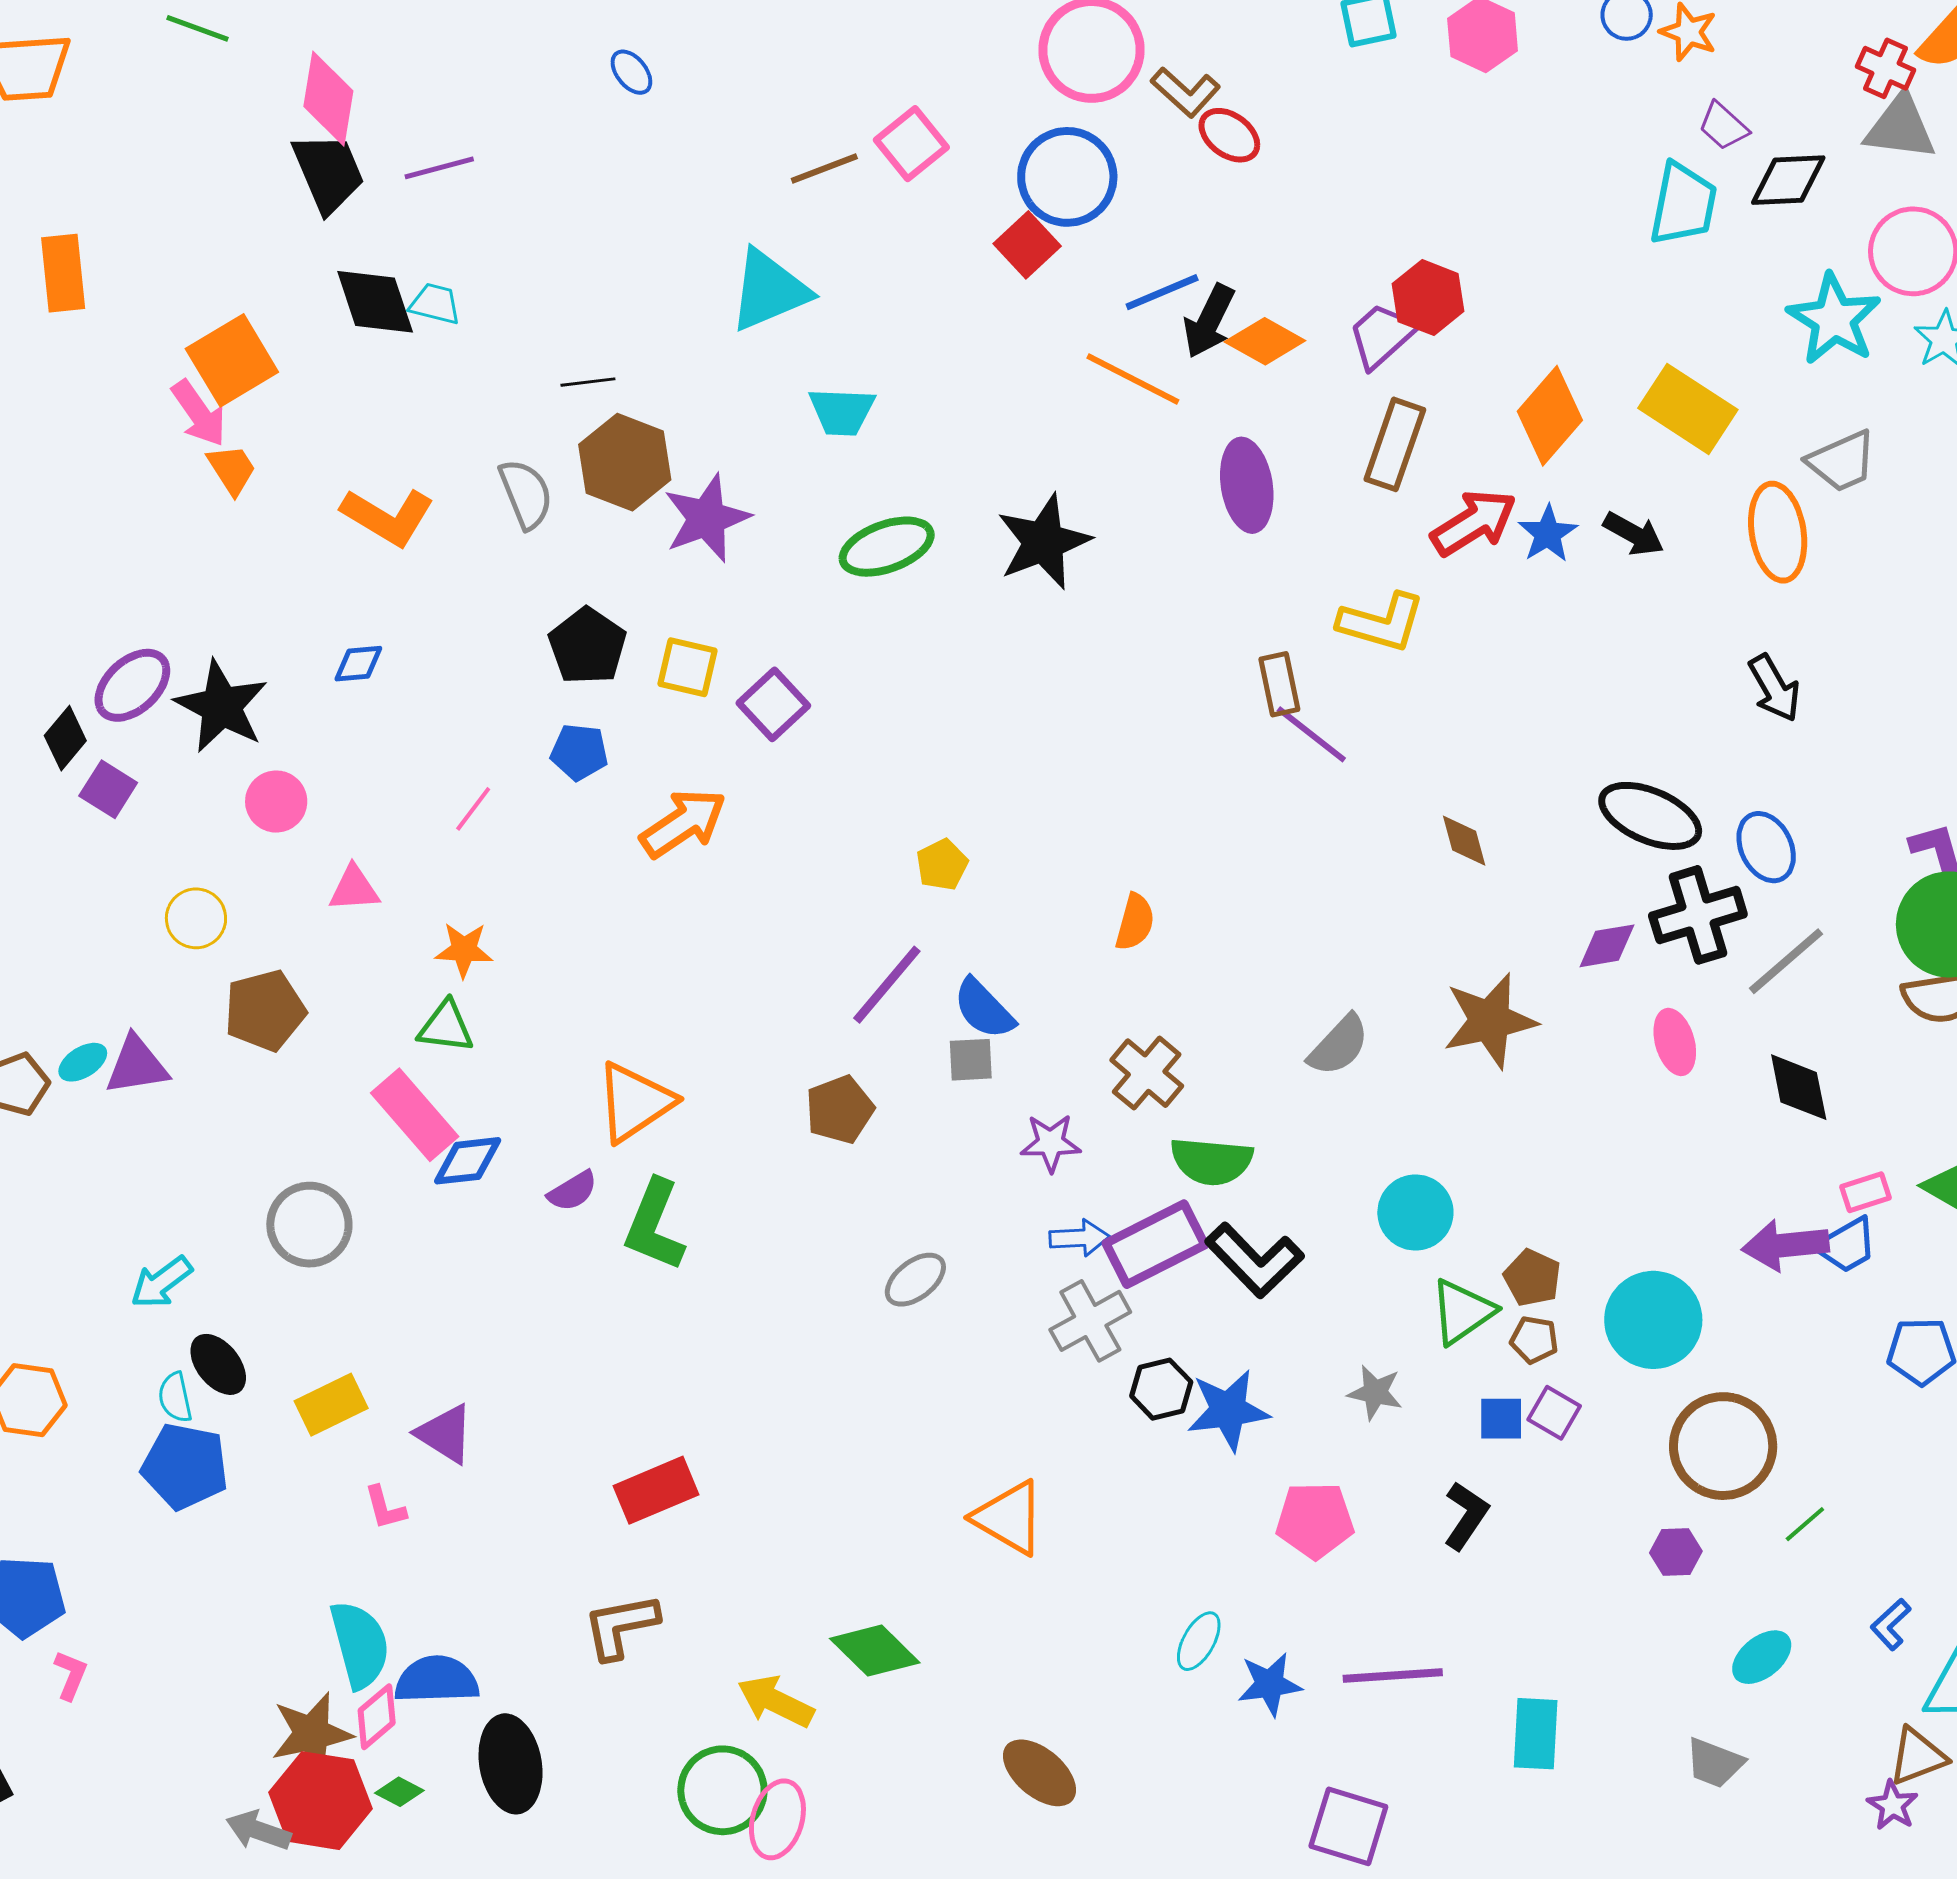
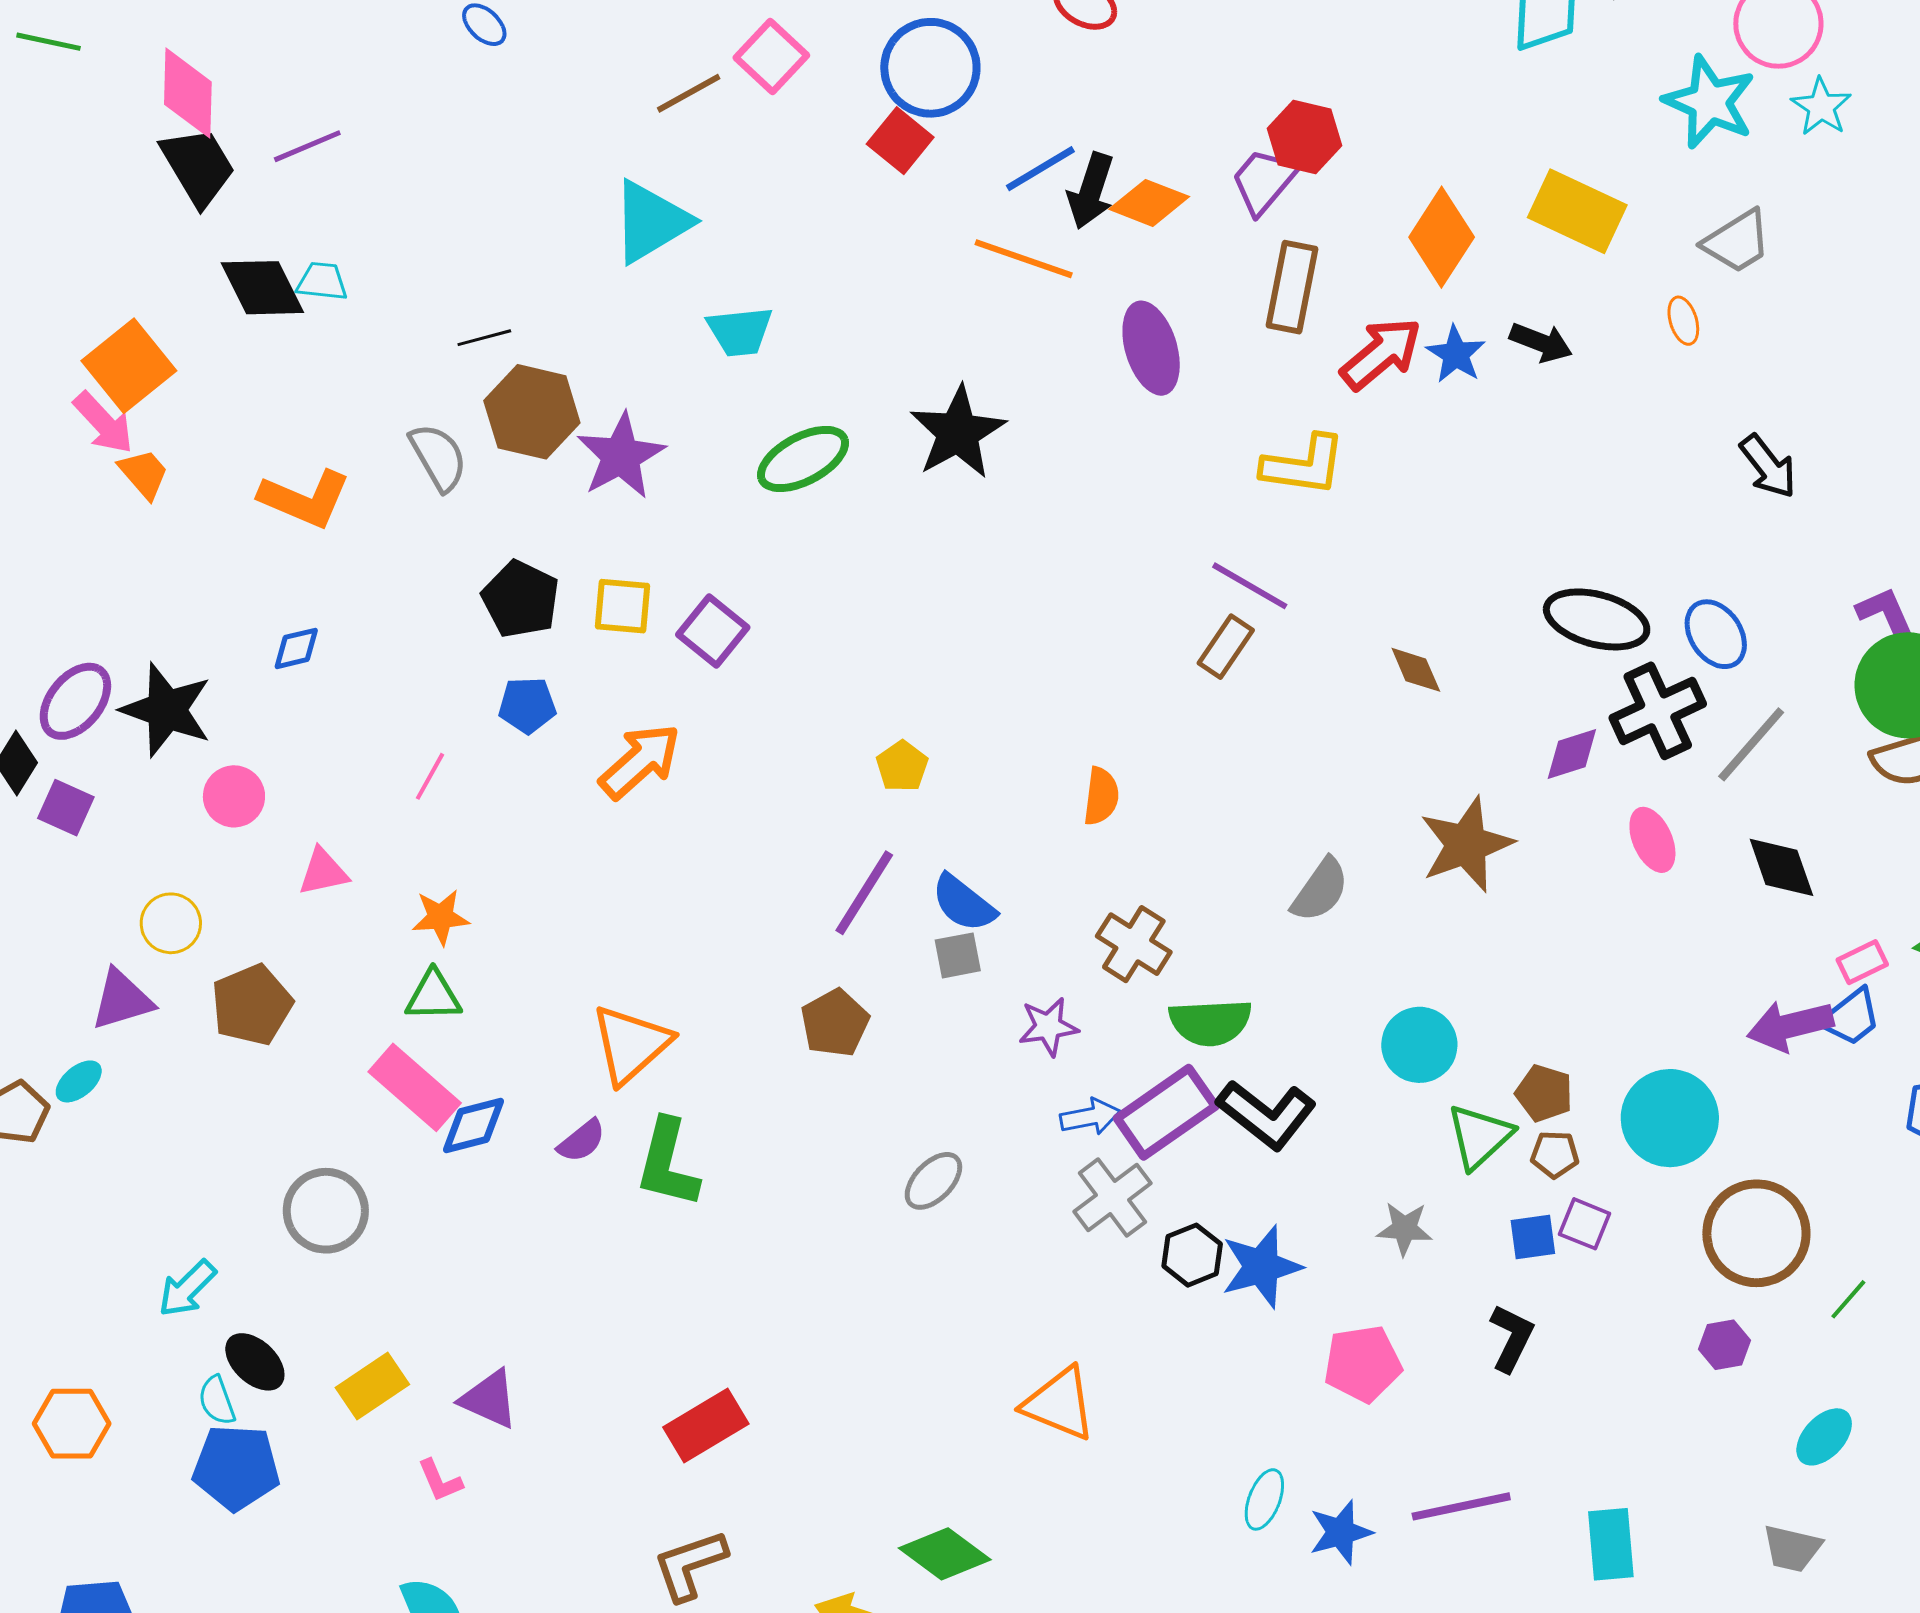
orange ellipse: (1778, 532) -> (1683, 321), size x0.5
brown rectangle: (1279, 684) -> (1226, 647), moved, turned 54
black arrow: (1774, 688) -> (1768, 466), moved
purple triangle: (137, 1065) -> (122, 1000), moved

